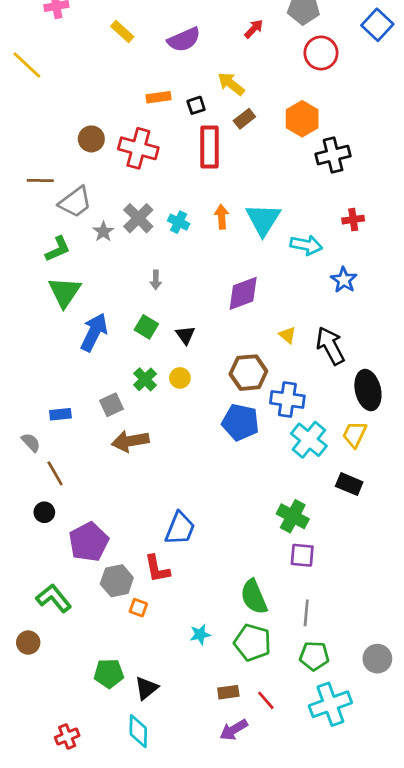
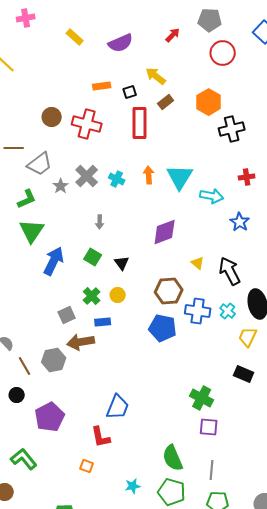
blue rectangle: (60, 414) -> (103, 322), moved
cyan cross: (309, 440) -> (228, 311), moved, size x0.6
gray hexagon: (117, 581) -> (54, 360), moved

